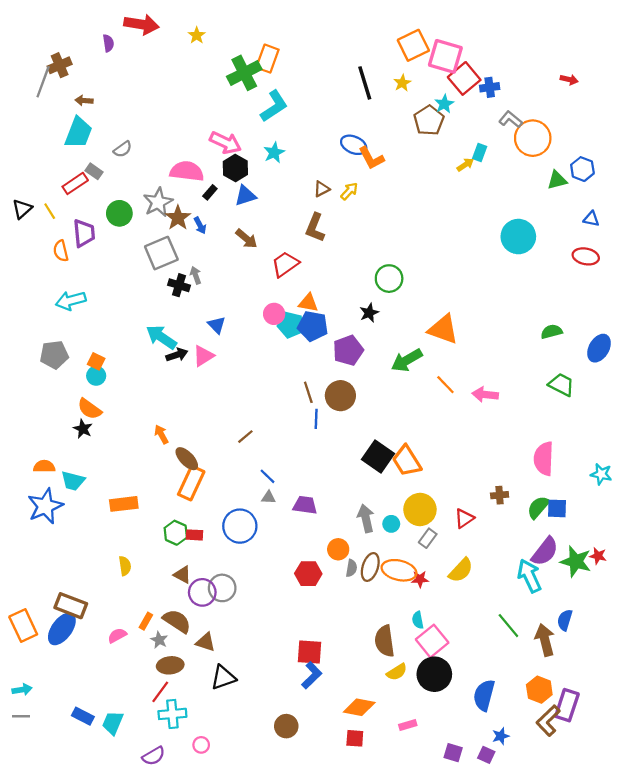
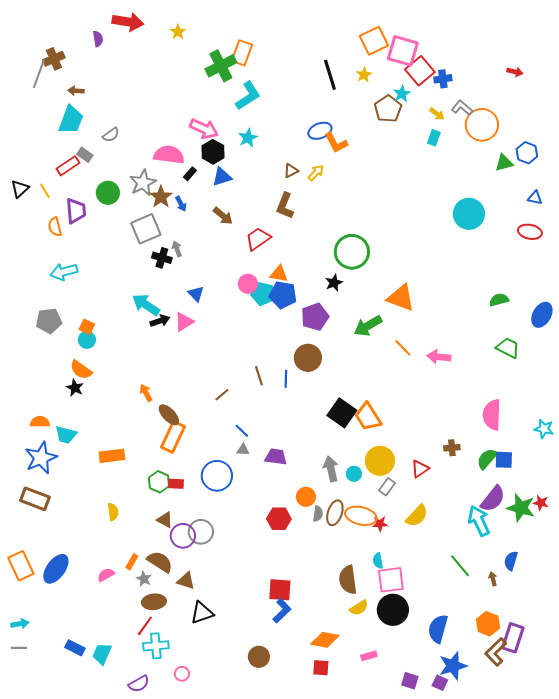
blue ellipse: (354, 145) -> (320, 131), turned -45
yellow arrow: (465, 165) -> (437, 114), moved, turned 70
green circle: (389, 279) -> (352, 252), size x1.4
brown line: (308, 392) -> (259, 376), moved
brown rectangle: (71, 606) -> (35, 499), moved
brown arrow: (545, 640) -> (493, 579), size x0.5
pink square: (432, 641) -> (391, 580), turned 32
blue star: (501, 736) -> (453, 666), size x1.8

